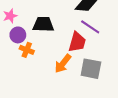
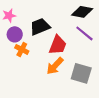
black trapezoid: (43, 24) -> (40, 27), turned -30
red trapezoid: (77, 42) -> (58, 45), moved

